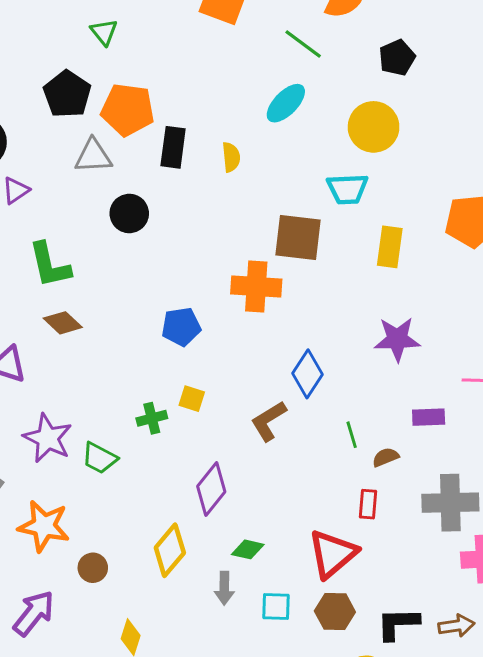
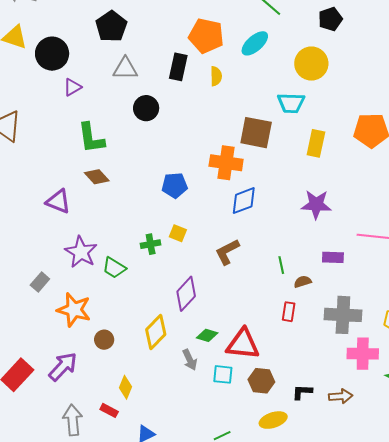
orange pentagon: (128, 110) -> (206, 36), moved
blue diamond: (307, 374) -> (244, 201), moved, turned 32
red triangle: (332, 554) -> (243, 344), moved, turned 42
gray arrow: (224, 588) -> (190, 360), turned -30
black L-shape: (398, 624) -> (302, 392), size x0.7

